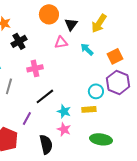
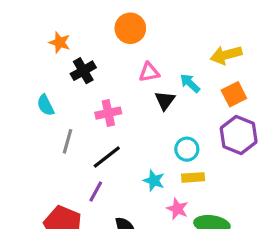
yellow arrow: (99, 23) -> (226, 55), moved, turned 42
black triangle: (71, 24) -> (165, 100), moved
cyan circle: (96, 91) -> (187, 149), moved
black line: (45, 96) -> (107, 157), moved
pink star: (64, 129) -> (177, 209), moved

